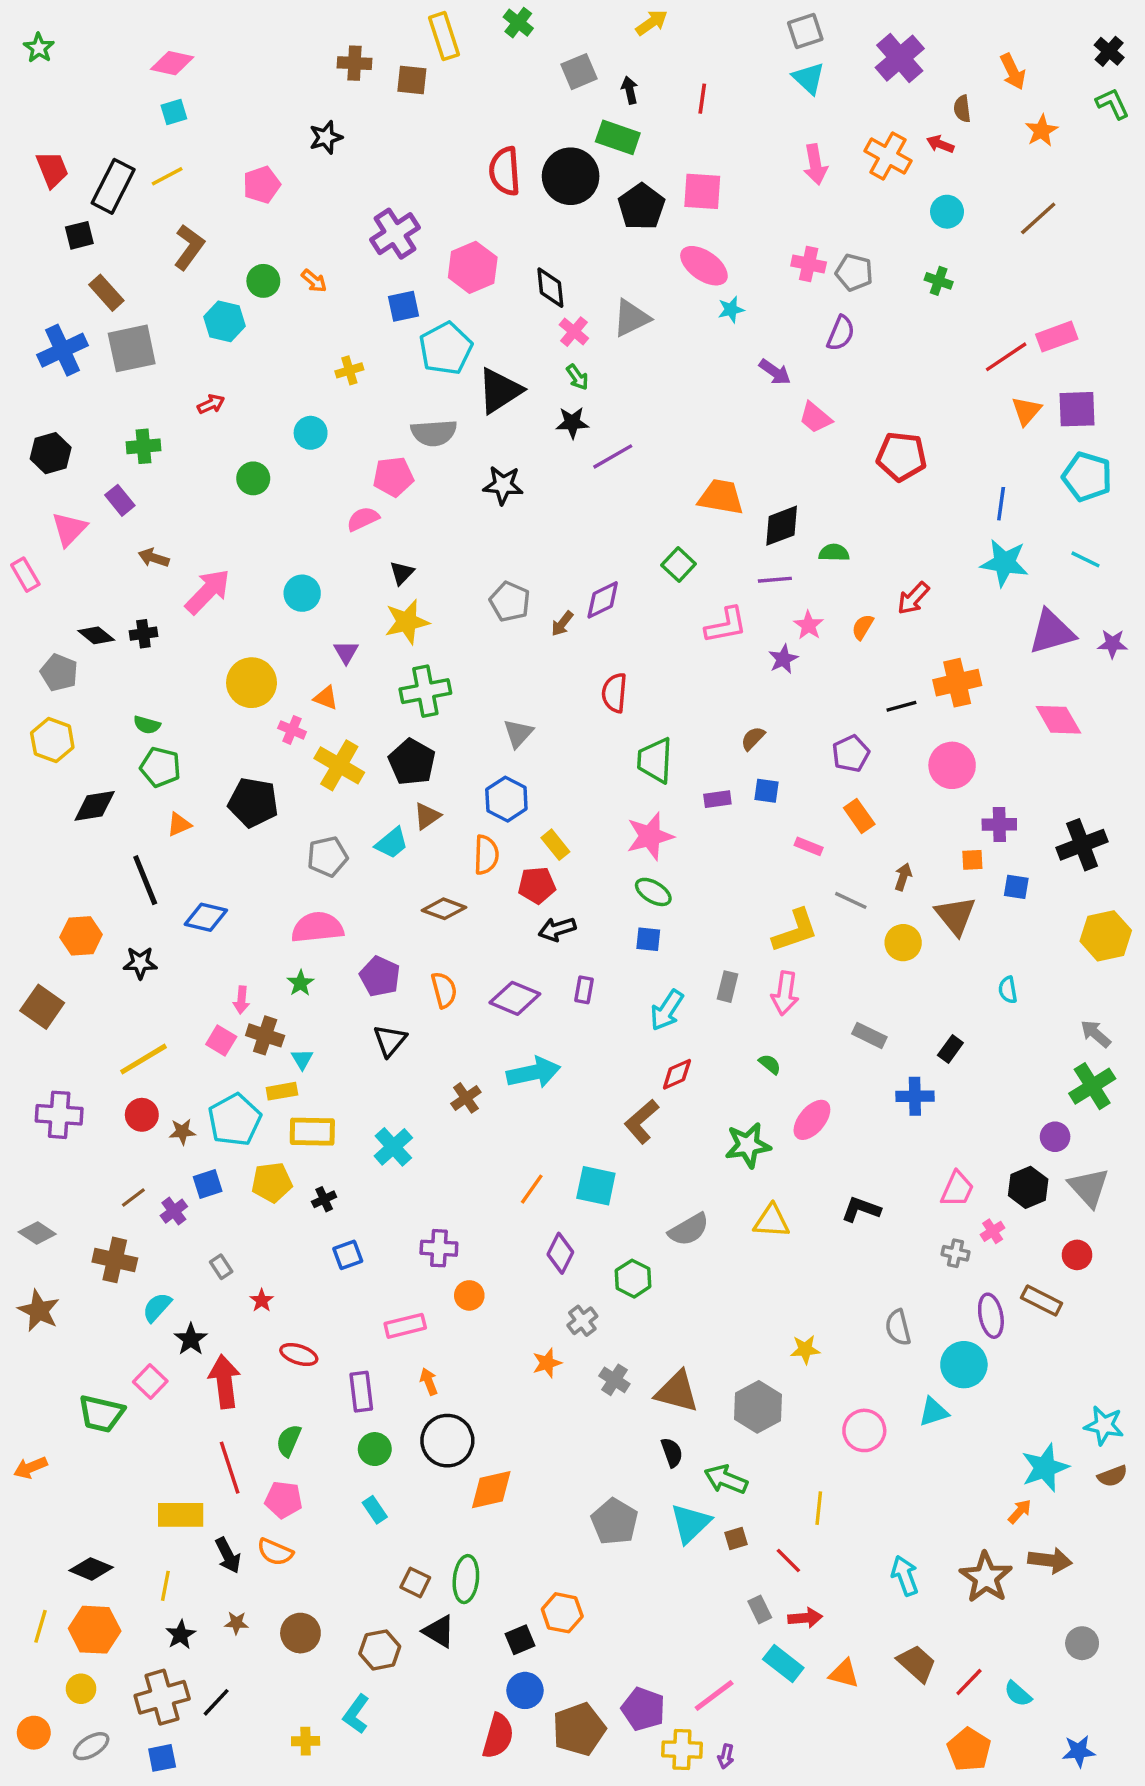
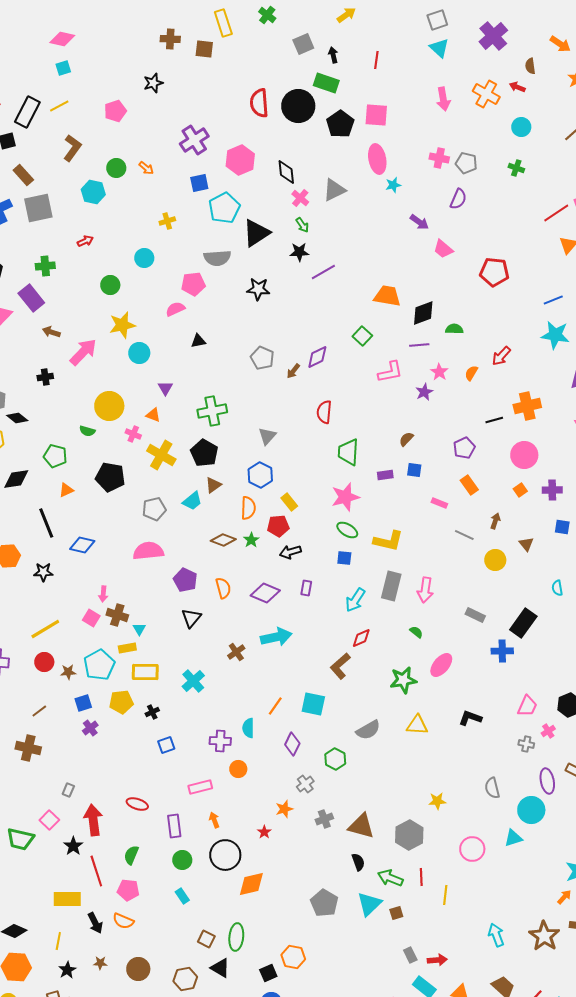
orange arrow: (1013, 72) -> (560, 44), turned -30
pink ellipse: (704, 266) -> (377, 159), turned 44
purple rectangle: (120, 500) -> (31, 298), size x1.5
blue line: (1001, 504) -> (553, 300), turned 60
black triangle: (402, 573) -> (198, 341), turned 35
yellow star: (407, 622) -> (122, 325), moved
black diamond: (96, 635) -> (17, 418), moved
green semicircle: (147, 725) -> (87, 431), moved
orange square: (972, 860) -> (520, 490), moved, turned -32
brown triangle: (955, 916) -> (526, 544), size x0.6
yellow L-shape: (795, 931) -> (388, 541), moved, turned 32
green star: (300, 983) -> (251, 540), moved
gray rectangle: (728, 987) -> (391, 586), size x1.6
black rectangle: (950, 1049) -> (523, 623), size x1.8
purple cross: (174, 1211) -> (90, 728), moved
gray rectangle: (221, 1267) -> (68, 790), moved, turned 56
red star: (262, 1300) -> (264, 832), moved
cyan semicircle: (157, 1307) -> (248, 728), moved, turned -42
black star: (191, 1339) -> (73, 846), moved
gray cross: (614, 1380) -> (324, 819), turned 36
red line: (788, 1560) -> (421, 877), moved, turned 42

